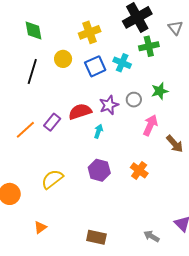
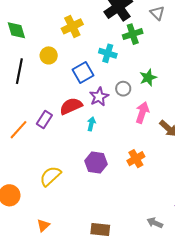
blue square: (95, 66) -> (83, 72), moved
orange cross: (139, 170) -> (136, 159), turned 30

